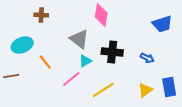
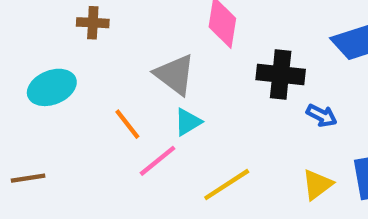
black cross: (112, 52) -> (281, 74), moved
orange line: (45, 62) -> (127, 124), moved
brown line: (11, 76) -> (28, 178), moved

